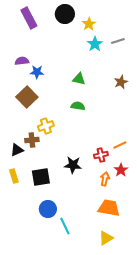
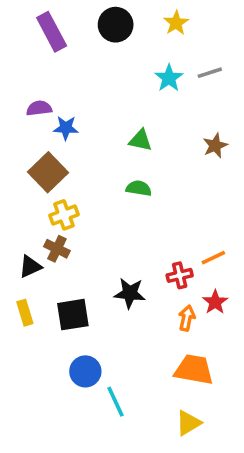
yellow star: (89, 24) -> (176, 23), moved
yellow cross: (46, 126) -> (64, 215), moved
brown cross: (32, 140) -> (57, 249), turned 32

